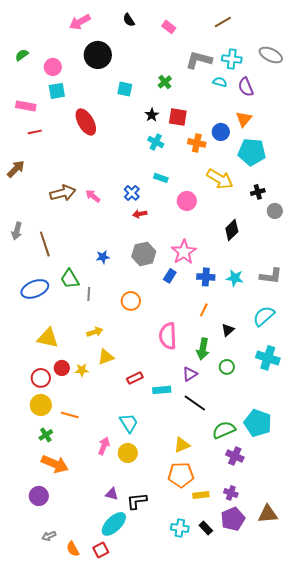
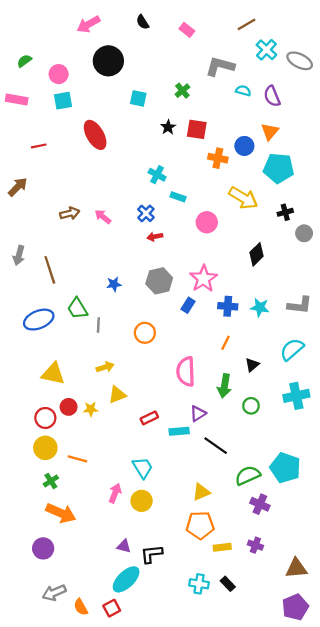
cyan cross: (232, 59) -> (266, 50), moved, turned 36
pink rectangle: (26, 106) -> (17, 100), moved
cyan cross: (156, 142) -> (157, 175), moved
brown arrow: (63, 193) -> (70, 213), size x0.7
cyan cross: (268, 358) -> (296, 396), turned -30
purple triangle: (190, 374) -> (198, 414), moved
purple pentagon: (233, 519) -> (295, 607), moved
gray arrow: (49, 536) -> (54, 593), size x1.5

